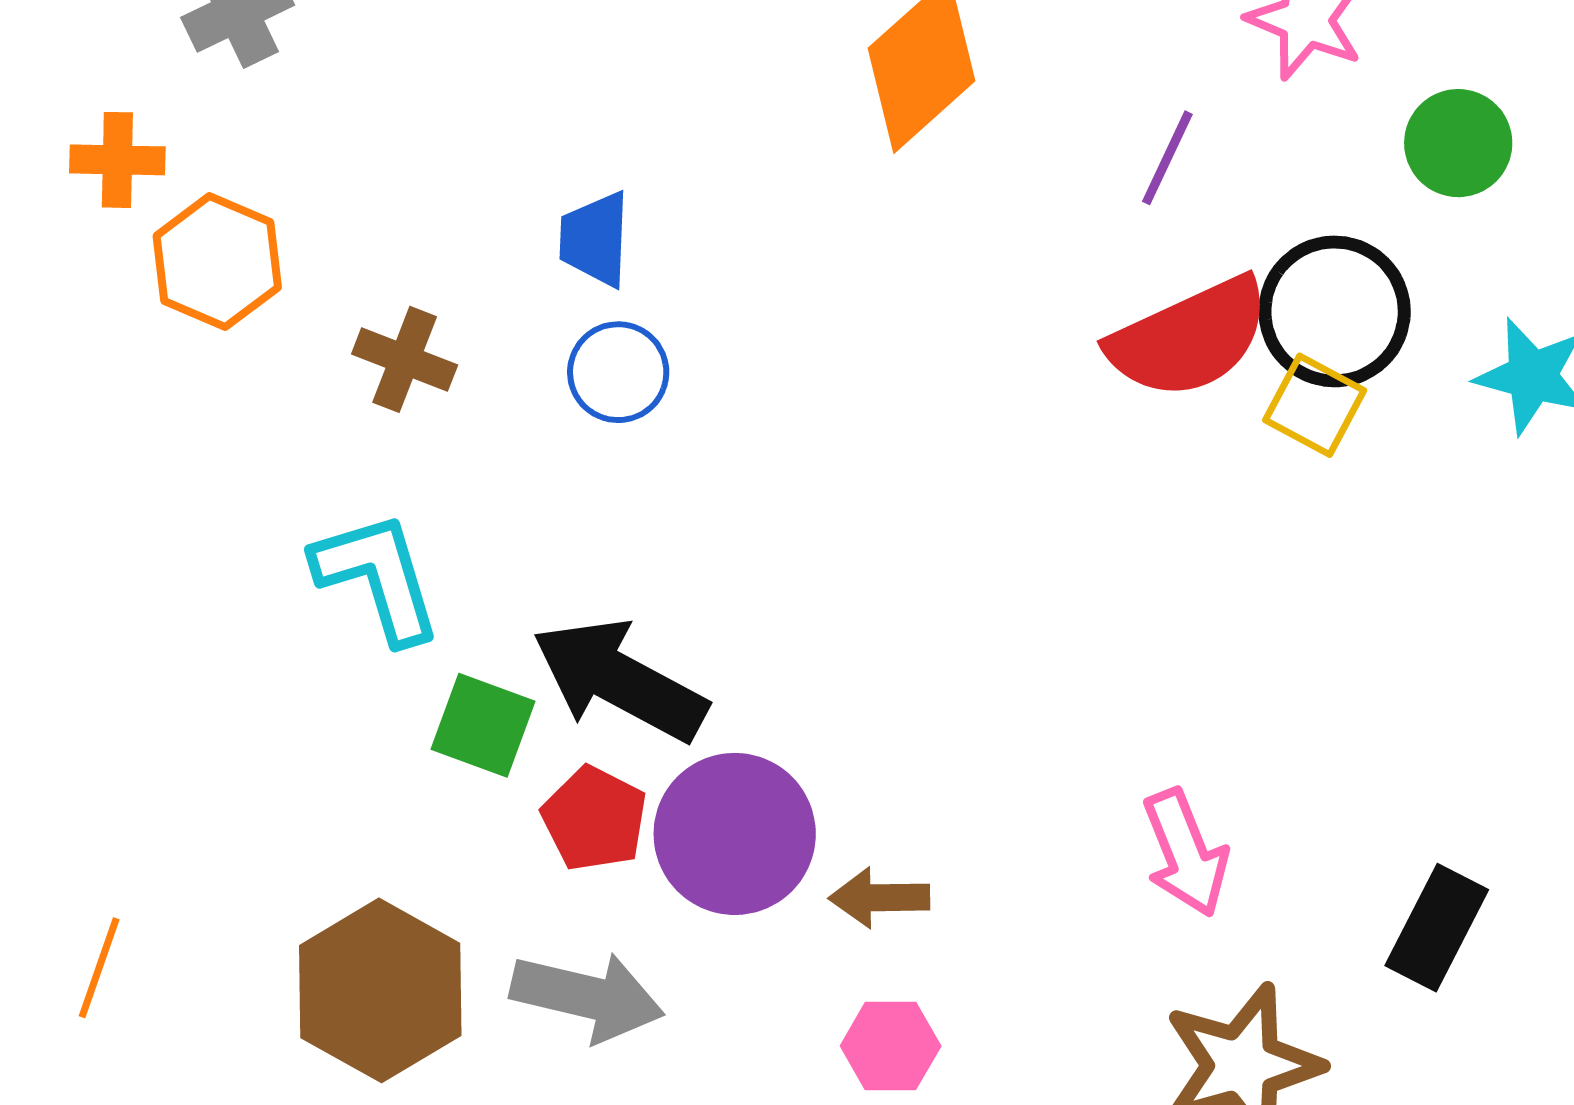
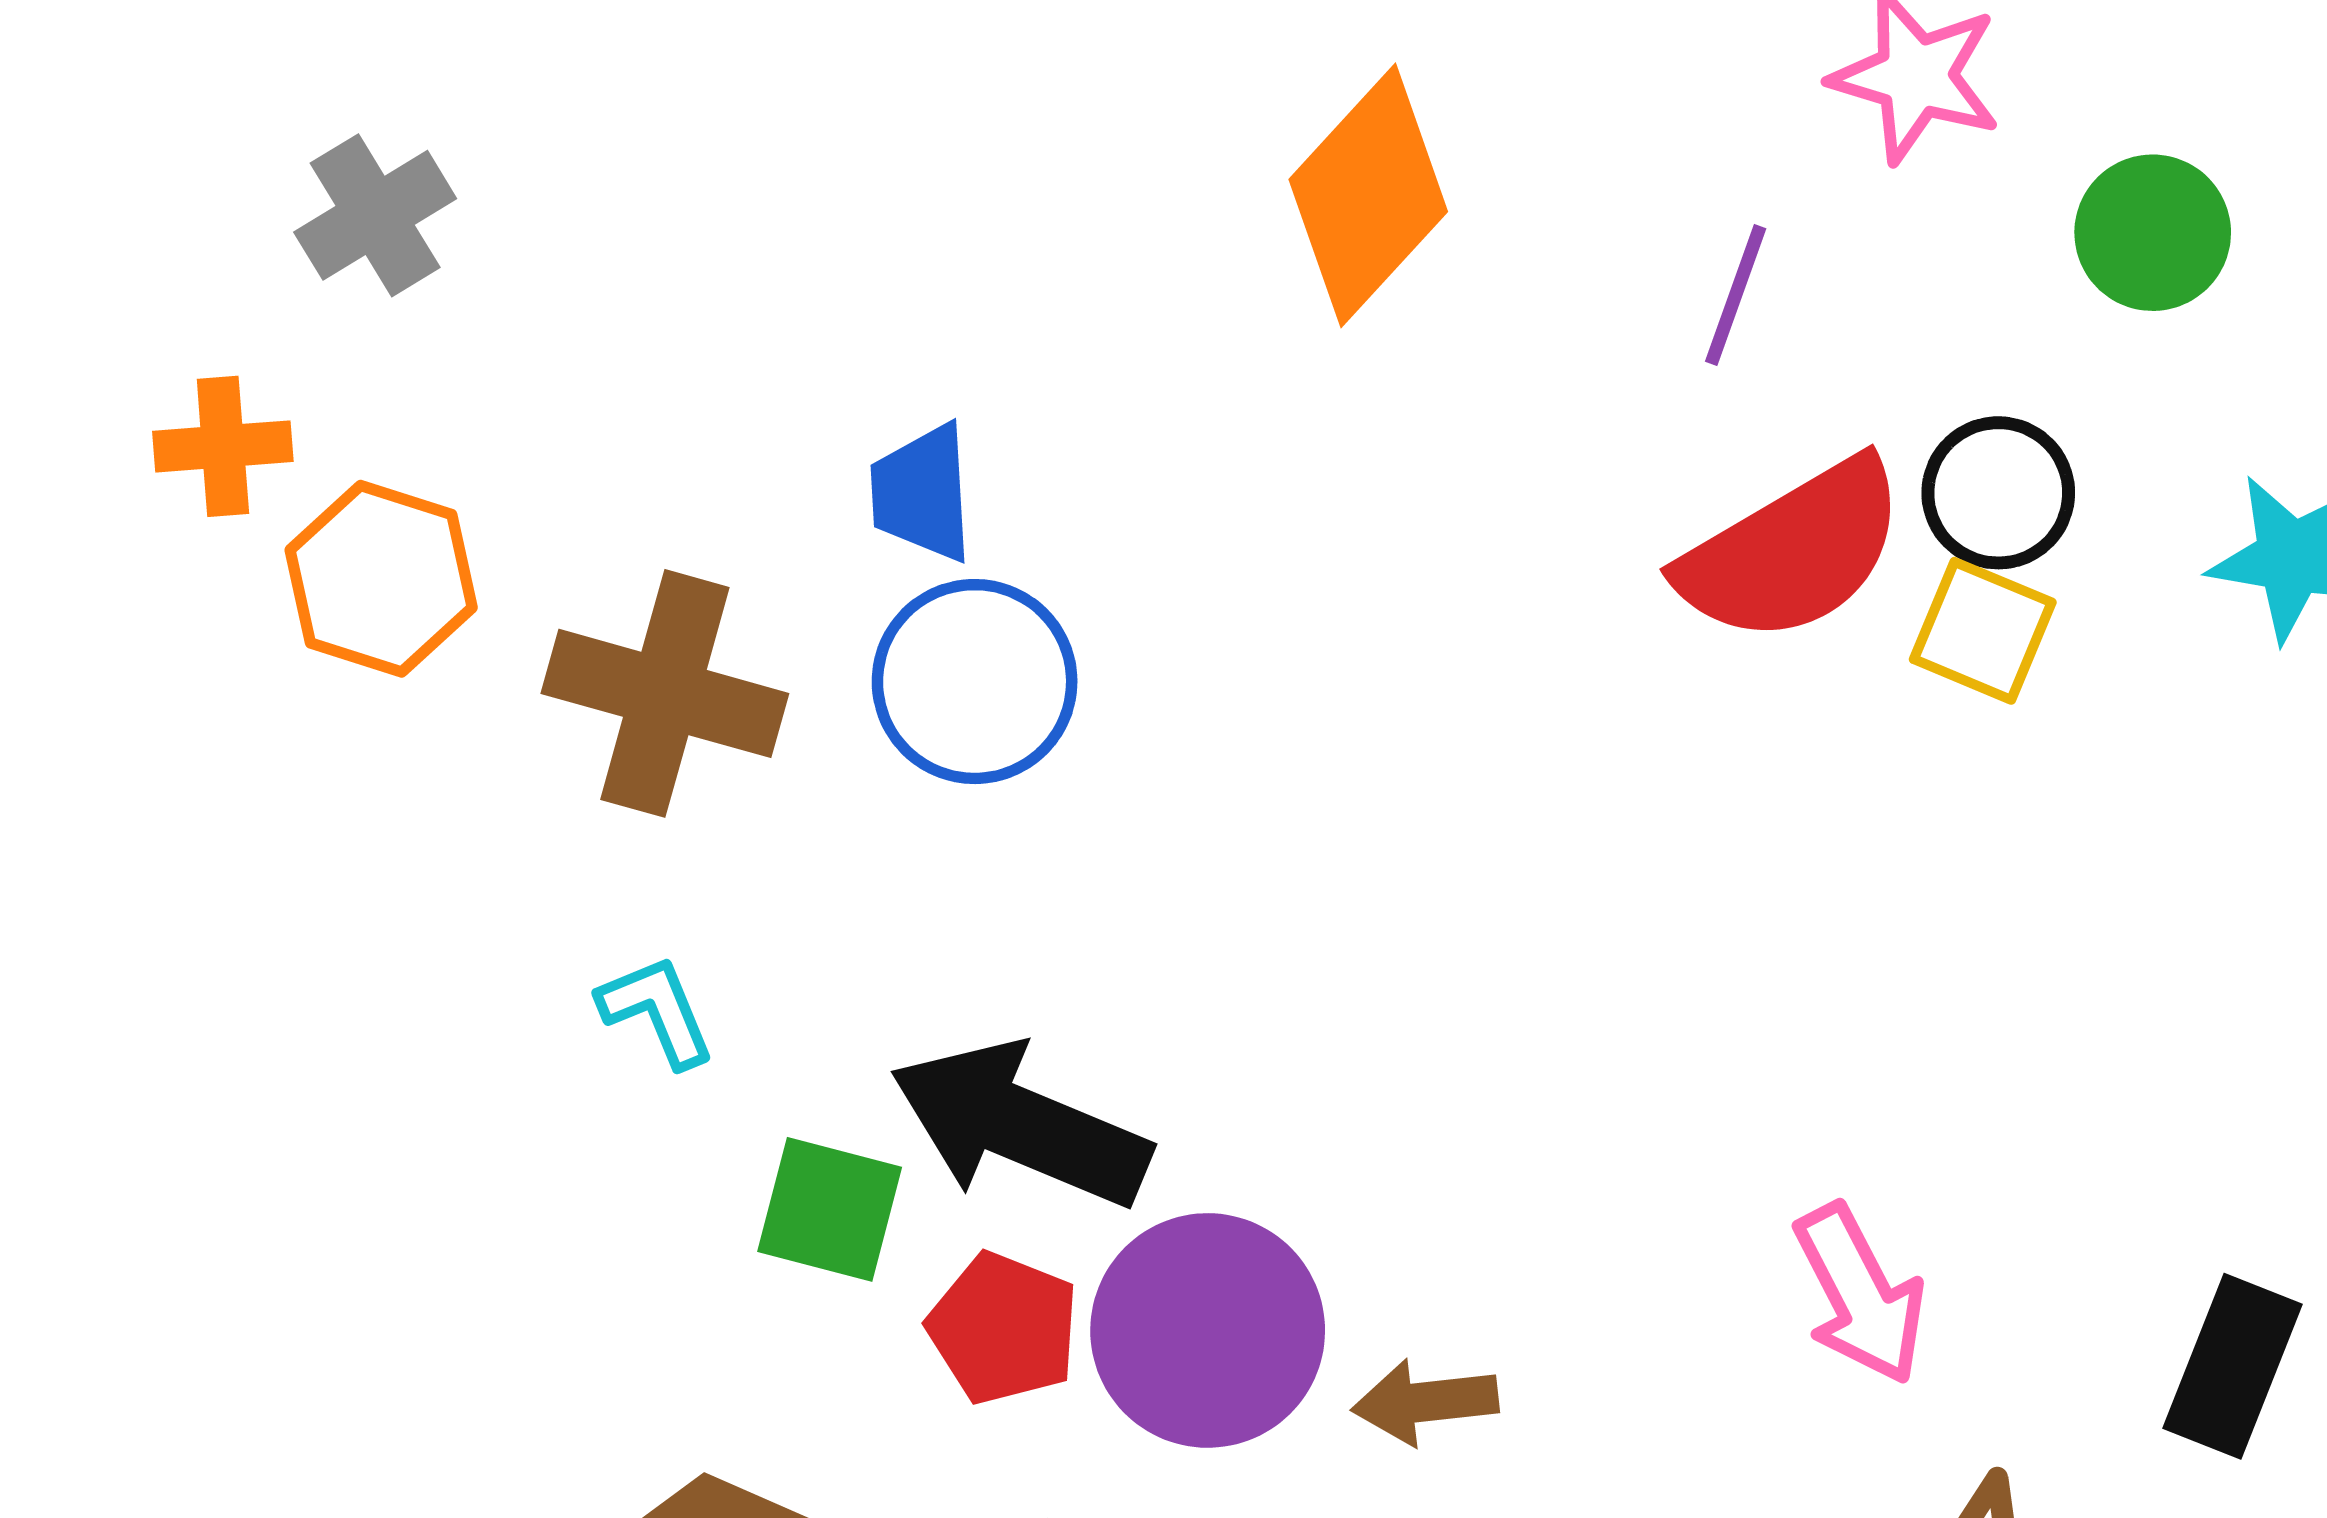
black circle: (1335, 311) -> (1998, 493), size x0.7
brown cross: (405, 359) -> (665, 693), size x1.6
blue circle: (618, 372) -> (975, 682), size x1.4
cyan L-shape: (378, 577) -> (657, 1011), size x0.6

